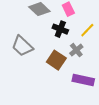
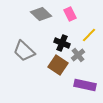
black cross: (60, 29) -> (62, 43), moved

